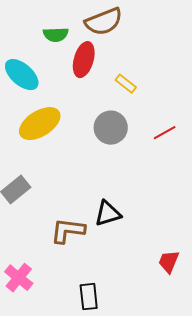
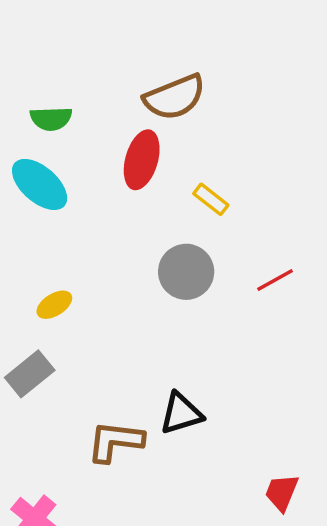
green semicircle: (56, 35) -> (51, 119), moved
yellow ellipse: (40, 124) -> (54, 305), moved, size x0.5

